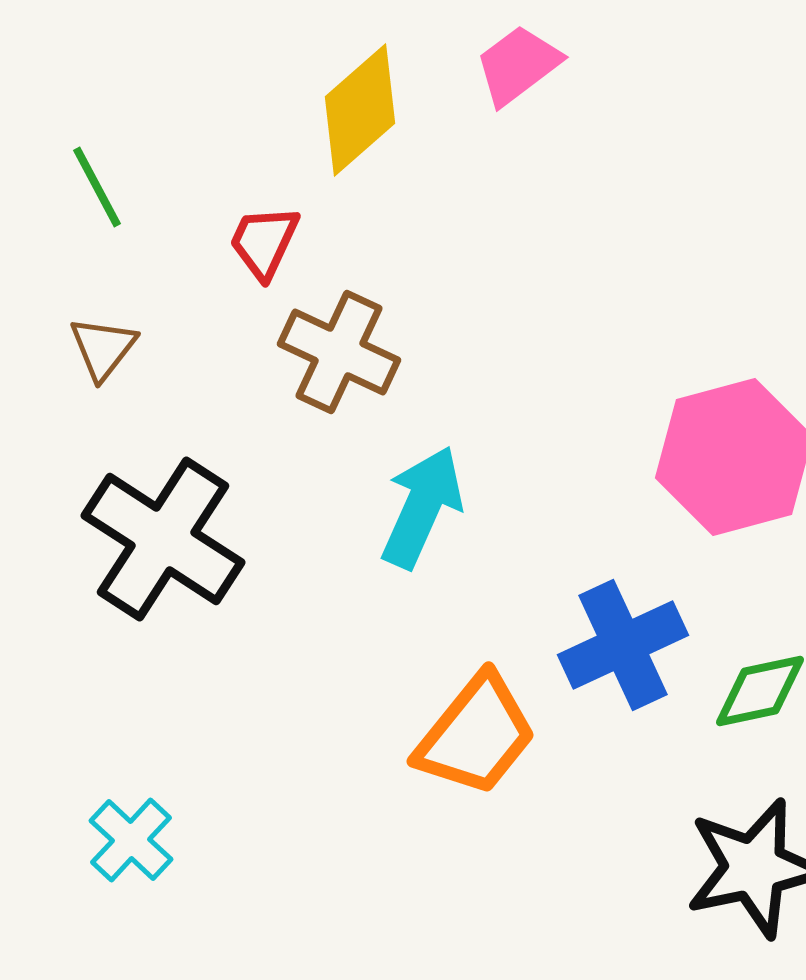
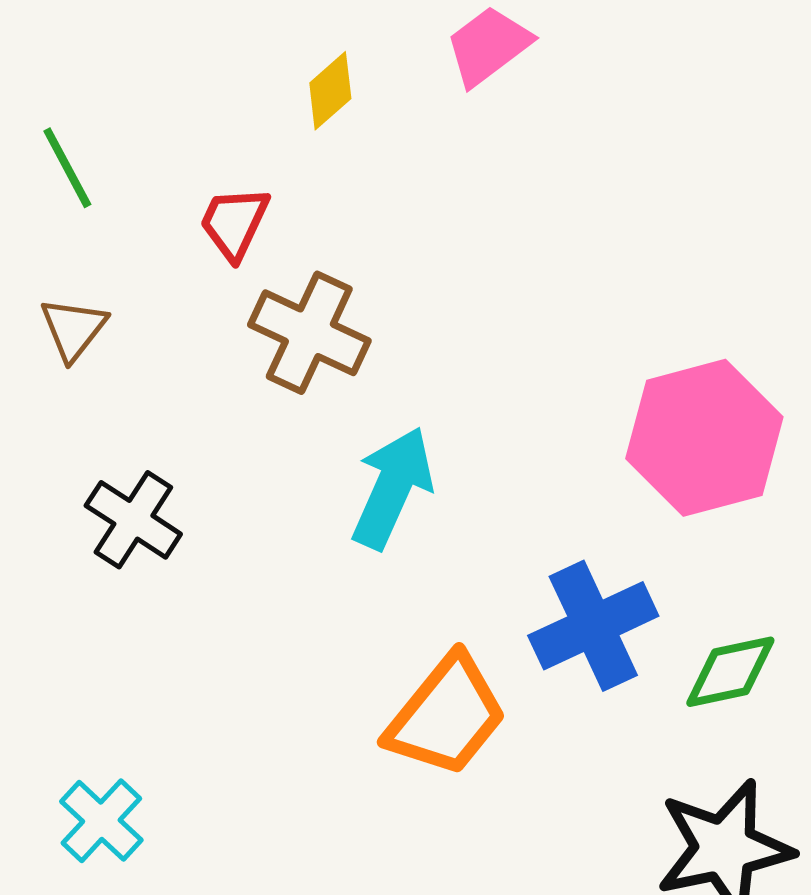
yellow diamond: (360, 110) -> (330, 91), size x0.6
black cross: (163, 539) -> (133, 520), size x0.6

